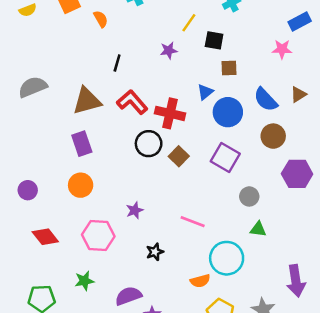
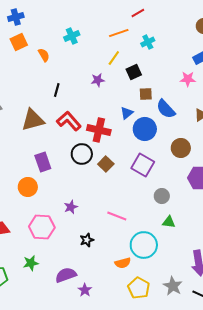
black square: (214, 40) -> (134, 72), turned -35
blue semicircle: (266, 100) -> (166, 109), moved
purple rectangle: (82, 144) -> (43, 162), moved

